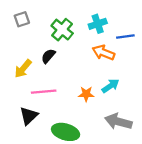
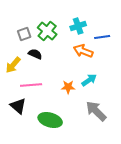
gray square: (22, 19) -> (24, 34), moved
black semicircle: (48, 56) -> (35, 54), turned 72
black triangle: (29, 116) -> (18, 106), turned -36
gray arrow: (118, 122) -> (96, 111), turned 30

